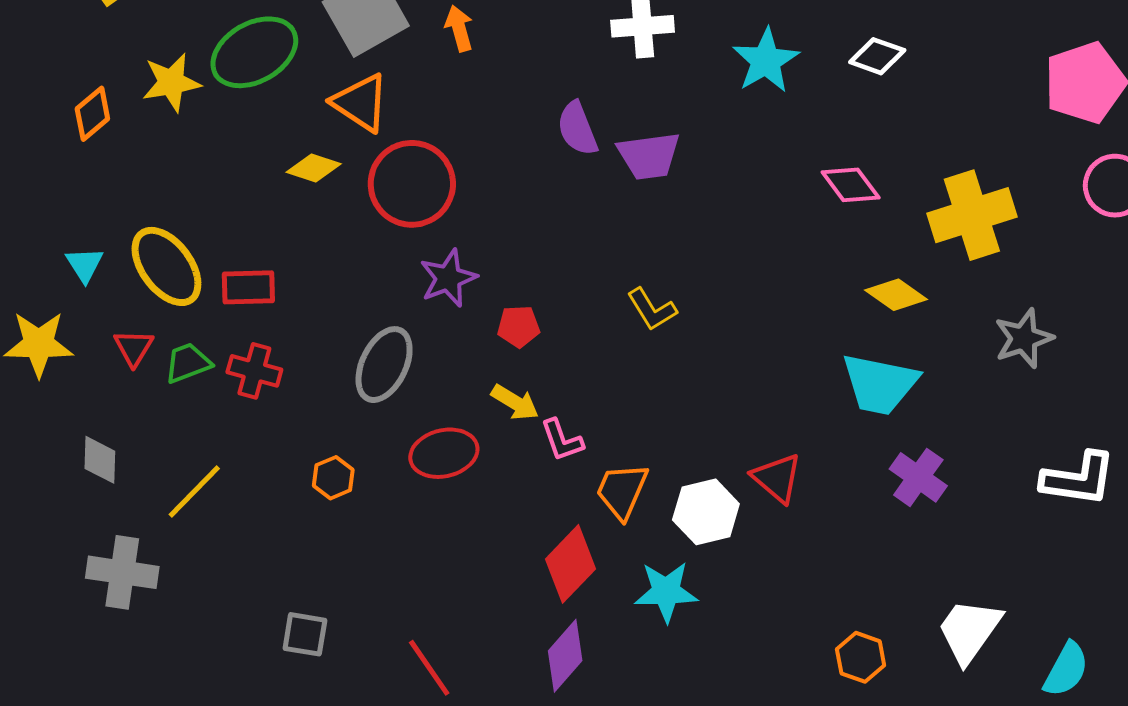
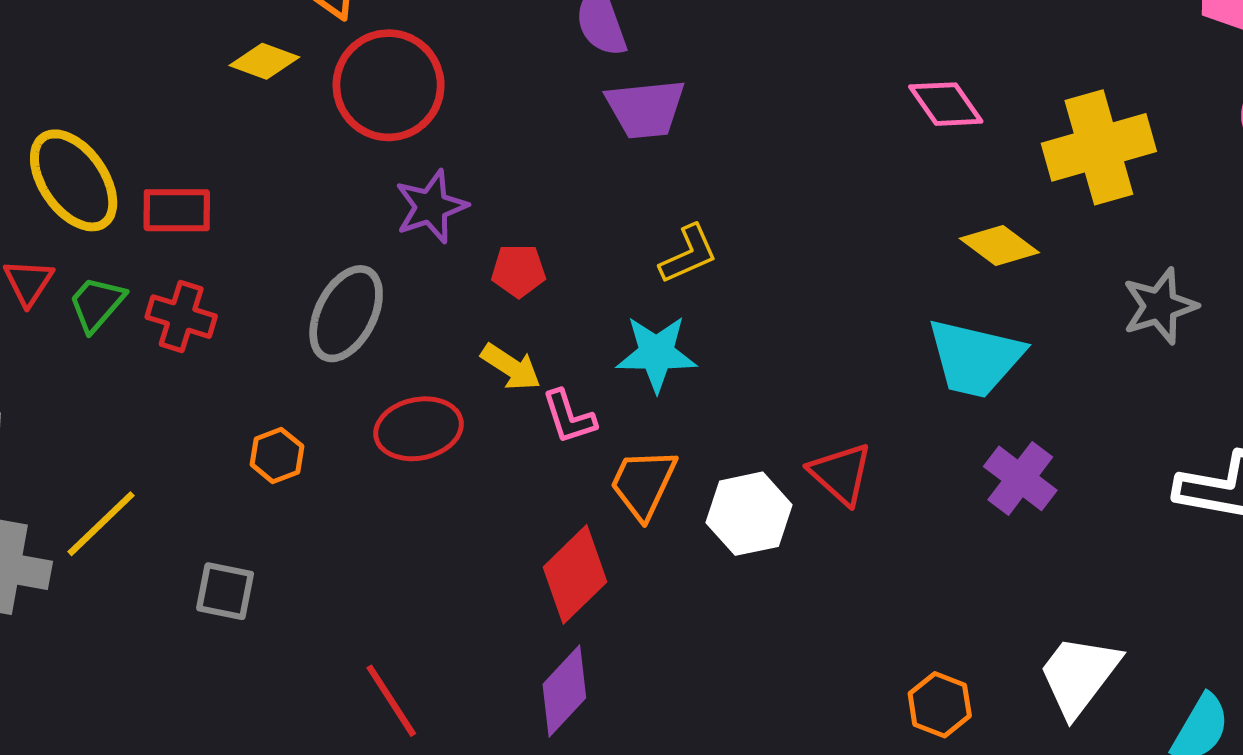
purple trapezoid: (649, 156) -> (645, 109), moved
yellow L-shape: (652, 309) -> (688, 254), turned -84
green trapezoid: (188, 363) -> (97, 304), turned -30
yellow line: (194, 491) -> (101, 524), moved
cyan star: (666, 592) -> (656, 353), moved
gray square: (305, 634) -> (225, 591), moved

